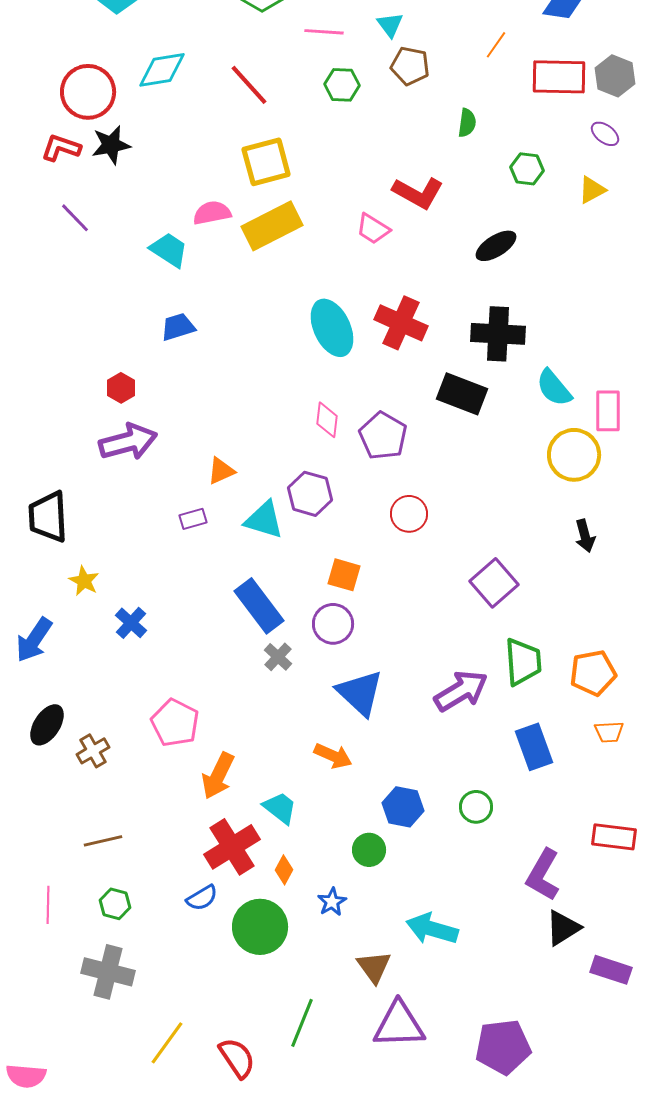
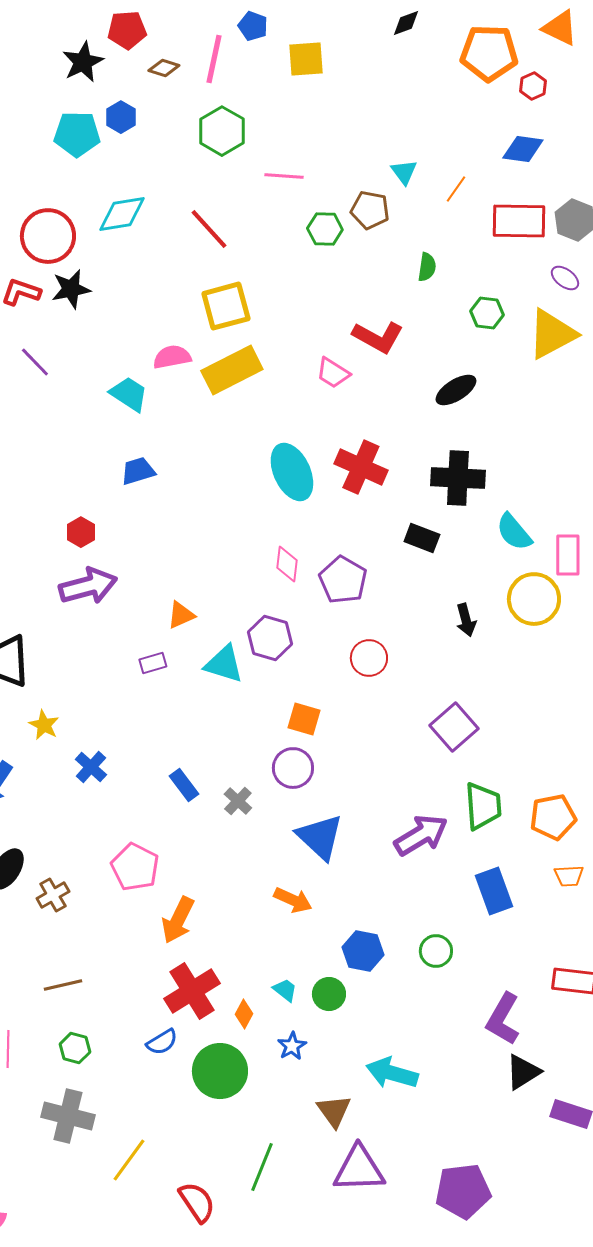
cyan triangle: (390, 25) -> (404, 172), moved
green hexagon: (342, 85) -> (325, 229), moved
yellow triangle: (592, 190) -> (552, 334), size x1.8
black rectangle: (462, 394) -> (422, 538), size x0.7
black arrow: (585, 536) -> (466, 620), moved
blue rectangle: (259, 606) -> (184, 785), moved, size x0.6
cyan trapezoid: (280, 808) -> (285, 990), moved, size x0.7
yellow line: (167, 1043) -> (129, 1160), moved

